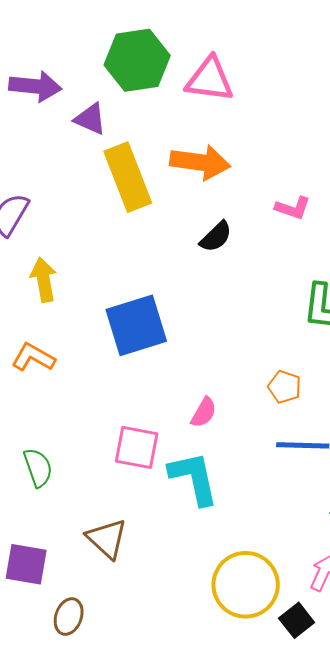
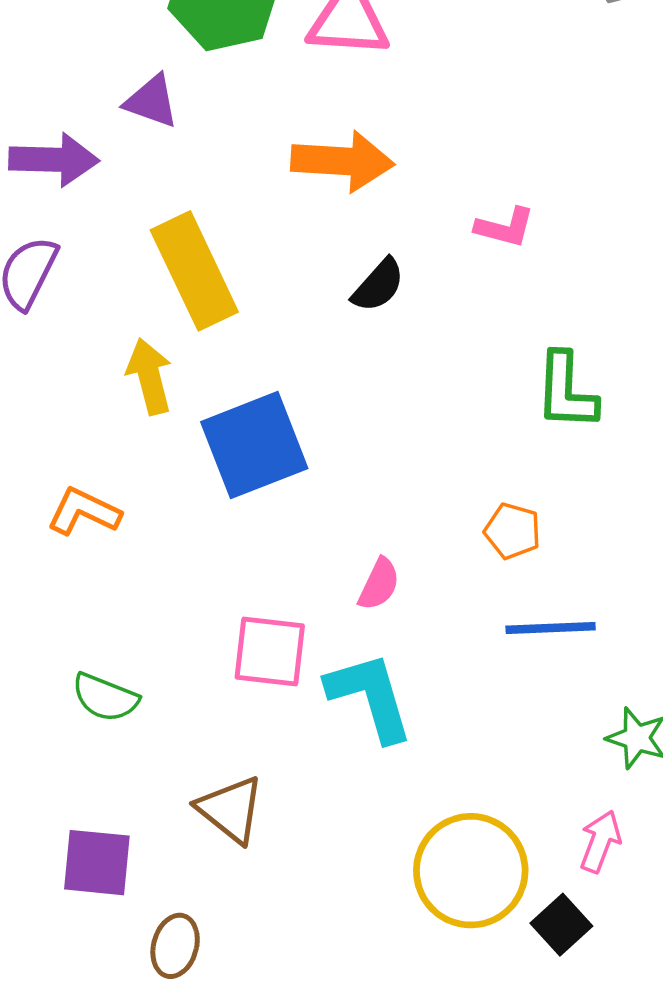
purple arrow: (35, 86) -> (54, 160), moved
yellow rectangle: (128, 177) -> (194, 271), moved
yellow arrow: (44, 280) -> (149, 376), moved
green semicircle: (38, 468) -> (105, 698), turned 135

